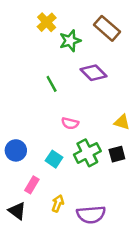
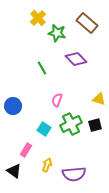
green star: (70, 41) -> (57, 33), turned 30
pink semicircle: (70, 123) -> (57, 100), turned 96
blue circle: (16, 150) -> (13, 106), moved

